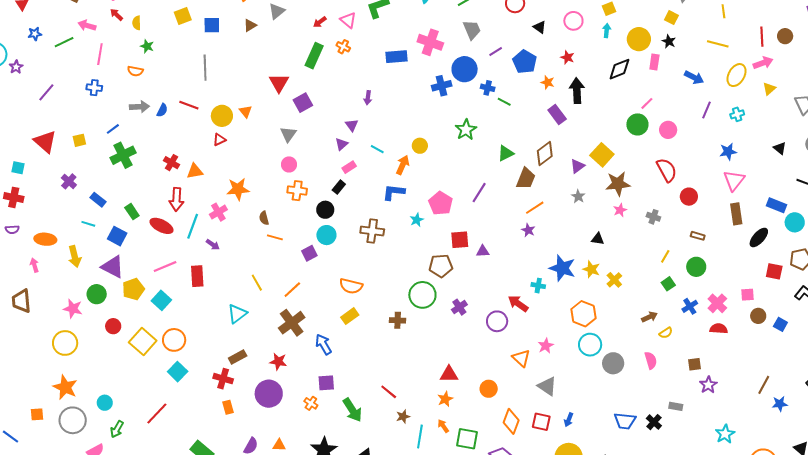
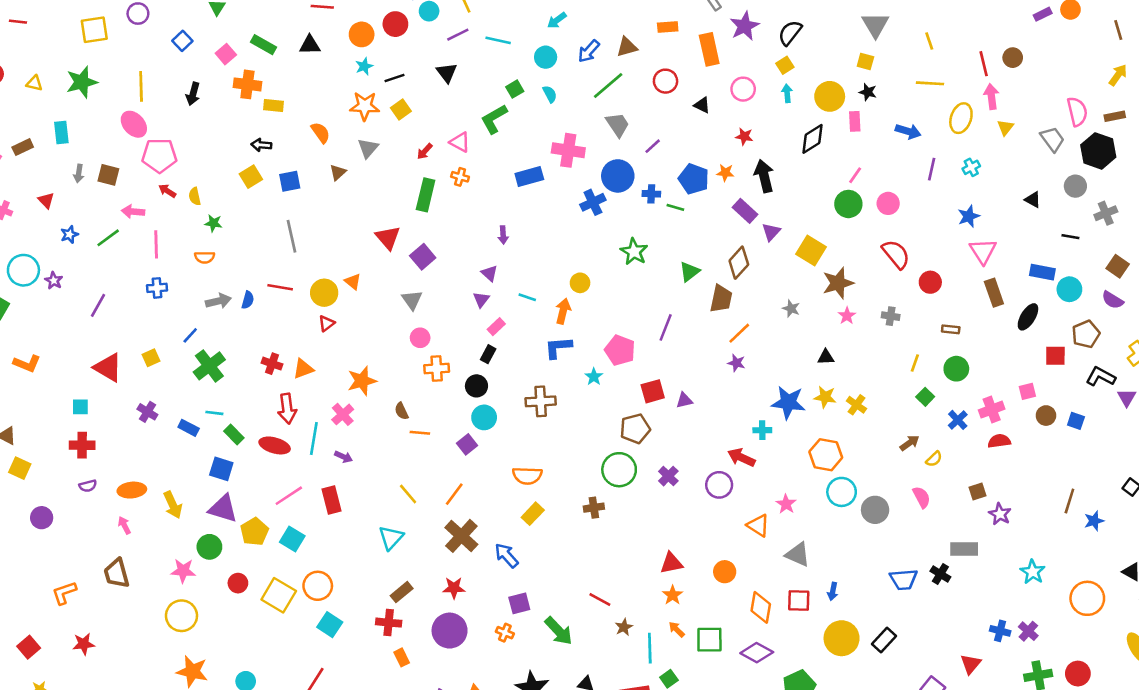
blue pentagon: (525, 62) -> (694, 179), moved
pink arrow: (763, 63) -> (991, 96), turned -66
purple triangle: (578, 166) -> (771, 232), moved
cyan line: (88, 224) -> (214, 413), moved
pink cross: (717, 303) -> (992, 410), turned 36
gray rectangle: (676, 406) -> (964, 549), size x1.5

